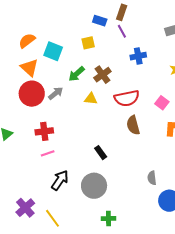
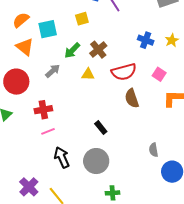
cyan square: (53, 51) -> (48, 29), turned -30
blue cross: (138, 56) -> (146, 40), moved, turned 35
red circle: (32, 94) -> (16, 82), moved
black arrow: (60, 180) -> (62, 157), turned -55

